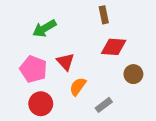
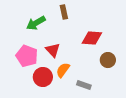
brown rectangle: (104, 15) -> (64, 12), moved
red circle: (41, 104) -> (43, 77), moved
gray rectangle: (104, 105) -> (84, 85), turned 56

